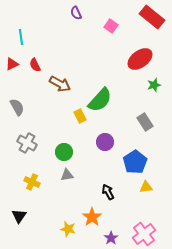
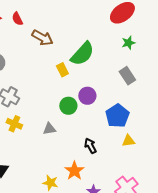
green star: (154, 85) -> (128, 43), moved
green circle: (64, 152) -> (68, 106), moved
yellow cross: (32, 182) -> (14, 124), moved

